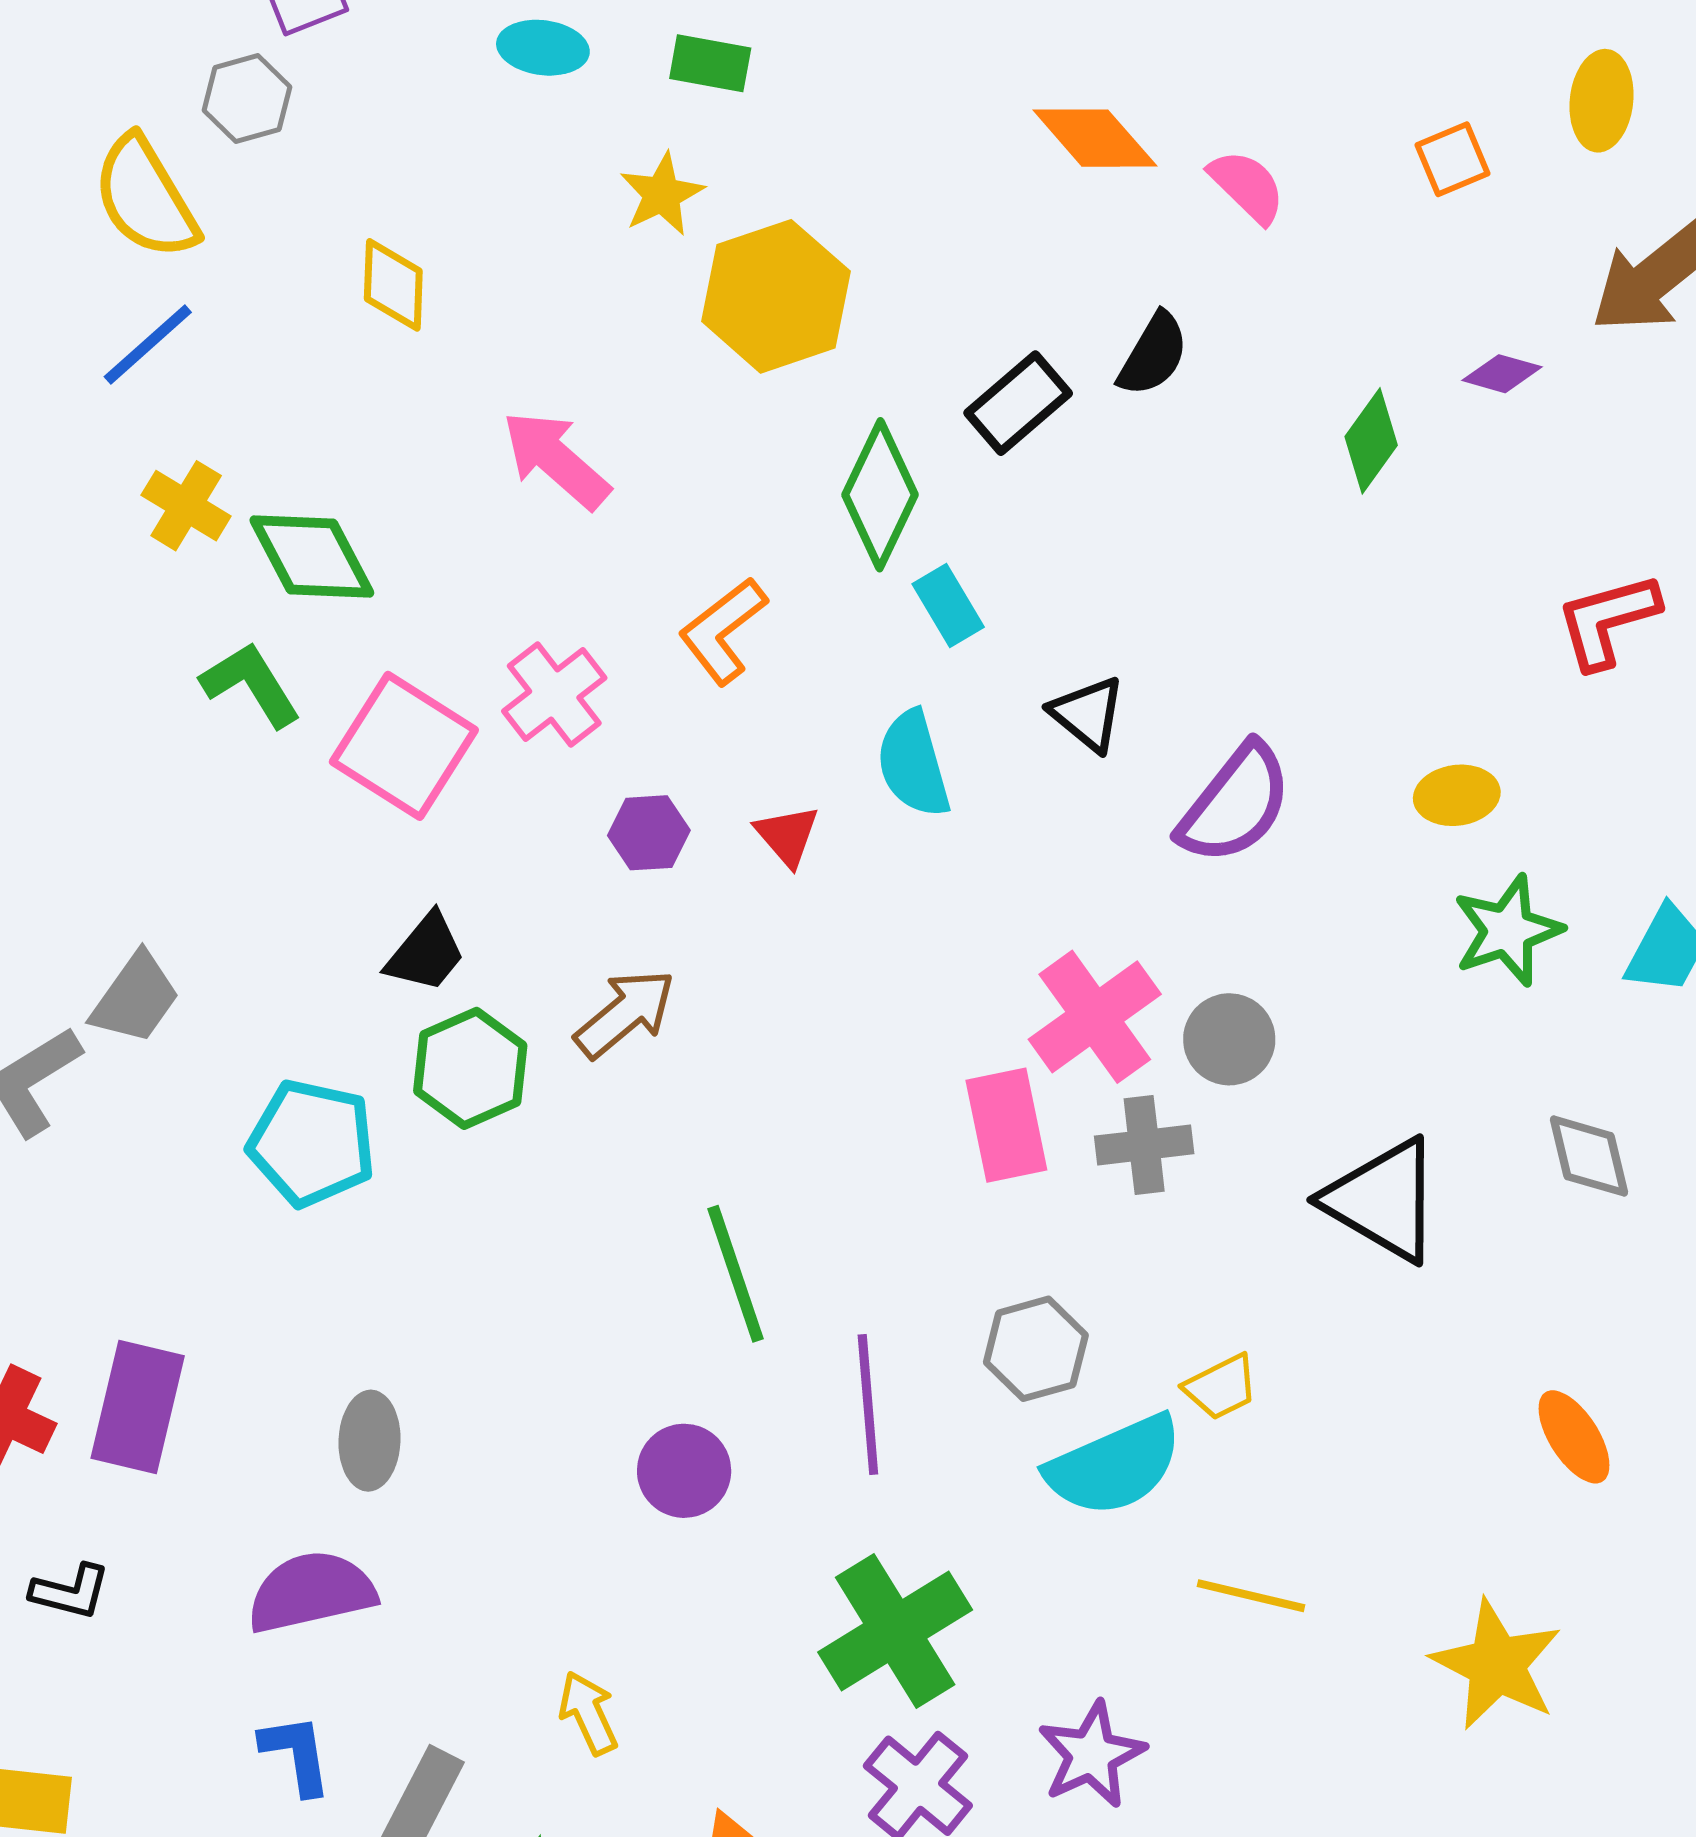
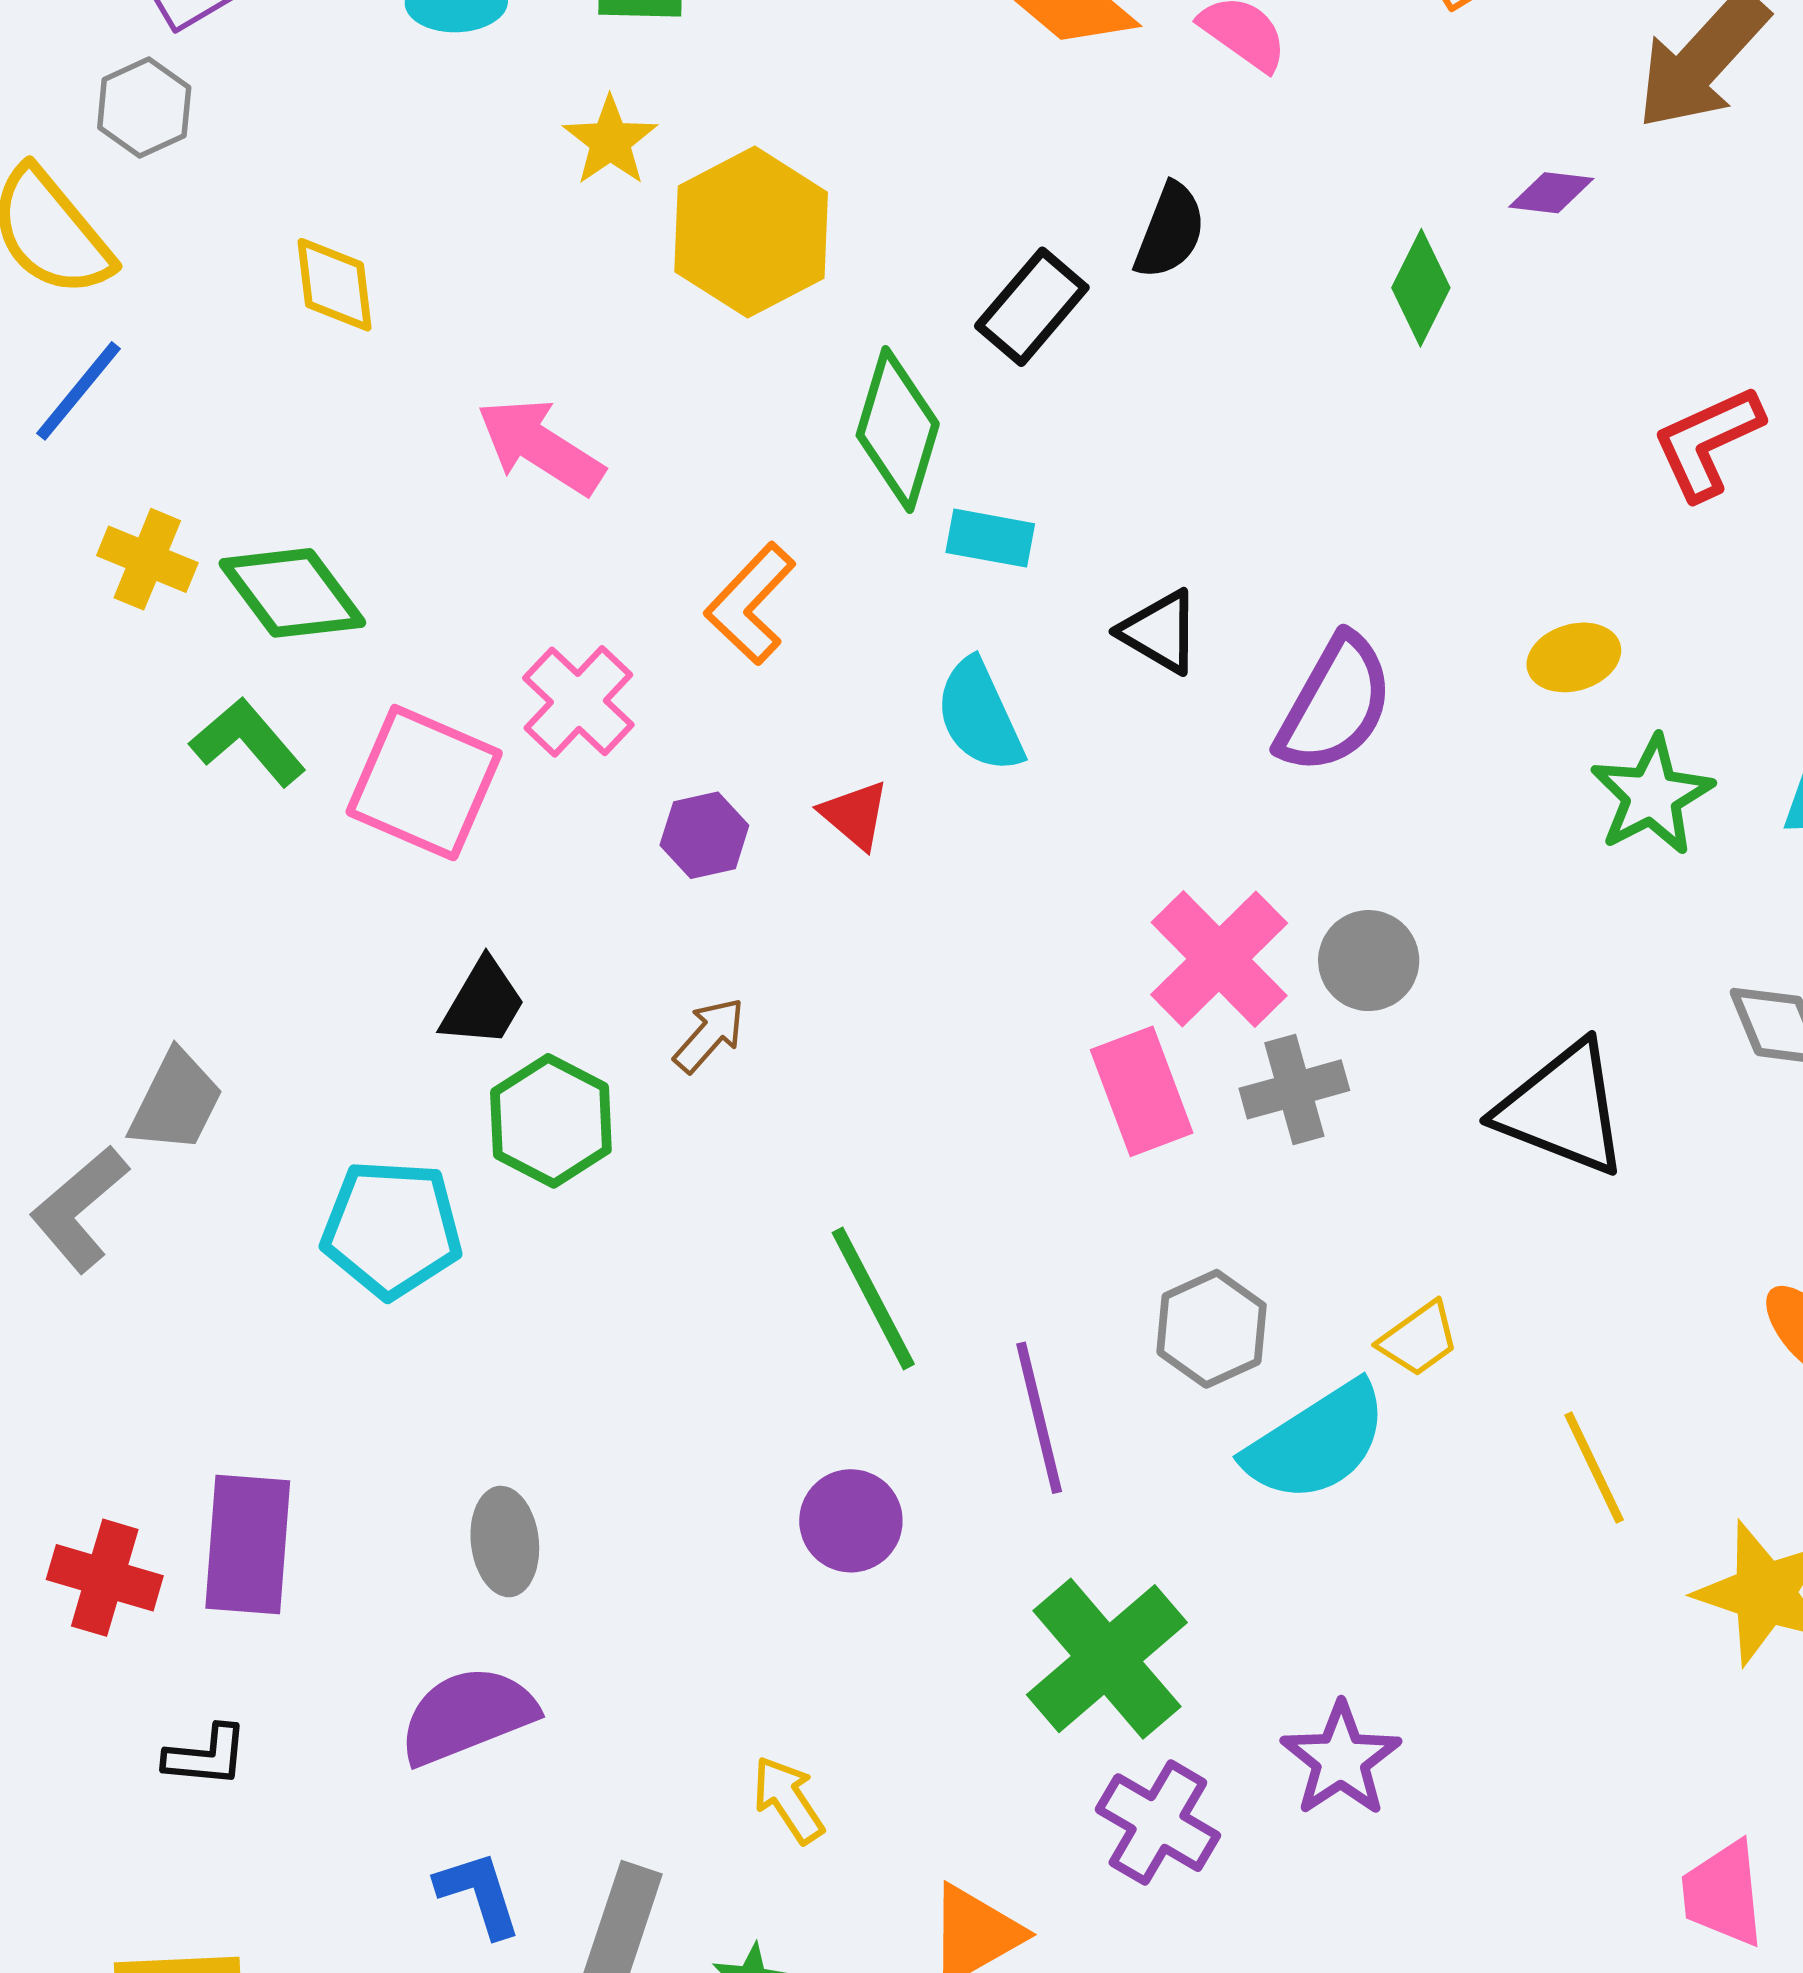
cyan rectangle: (948, 606) -> (990, 538), turned -40
brown arrow: (625, 1013) -> (709, 1035), size x0.7
yellow line: (1251, 1596) -> (1594, 1467), moved, turned 60

